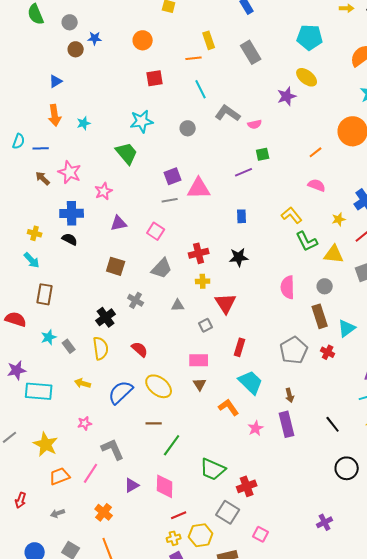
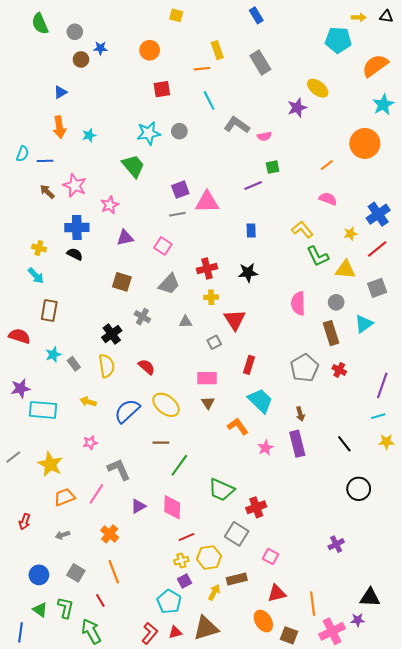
cyan pentagon: (310, 37) -> (338, 40), moved
gray circle: (188, 128) -> (179, 131), moved
cyan triangle: (347, 328) -> (364, 324), moved

